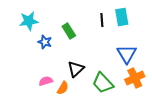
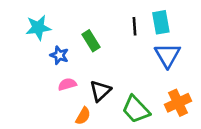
blue triangle: (127, 54) -> (167, 55), moved
pink semicircle: (46, 81) -> (67, 84), moved

